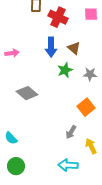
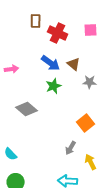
blue arrow: (51, 47) -> (51, 63), turned -54
green star: (65, 70) -> (54, 86), moved
gray star: (90, 74) -> (90, 82), moved

